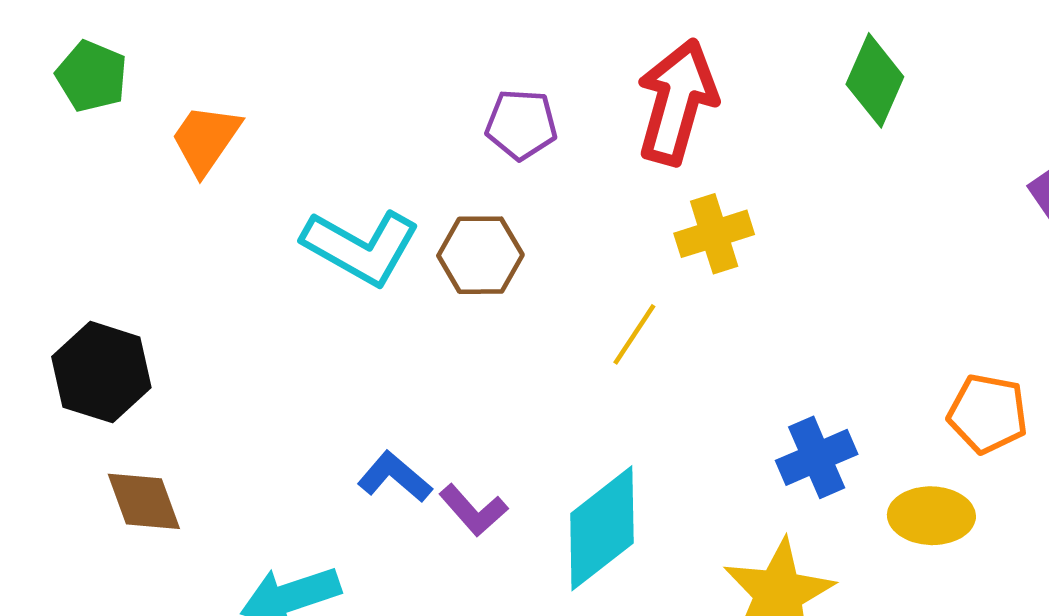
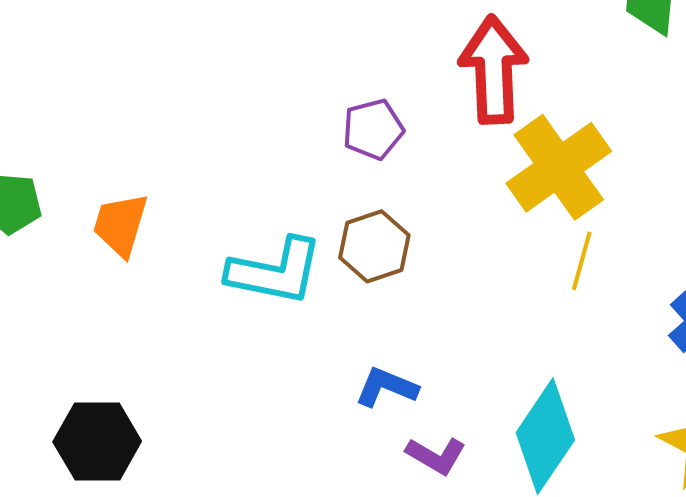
yellow cross: (714, 234) -> (559, 167), size x1.6
yellow line: (634, 334) -> (582, 261), moved
blue L-shape: (395, 477) -> (386, 387), moved

